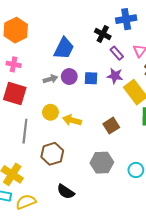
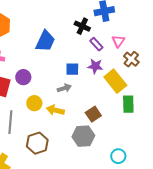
purple circle: (69, 77) -> (23, 77), moved
gray arrow: (50, 79) -> (64, 88), moved
gray hexagon: (102, 163) -> (83, 136), moved

